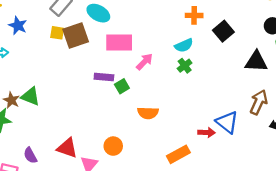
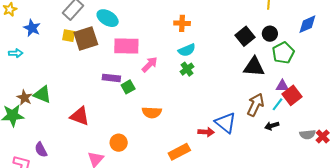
orange cross: (194, 15) -> (182, 23), moved
black square: (223, 31) -> (245, 36), moved
red triangle: (67, 148) -> (80, 116), moved

